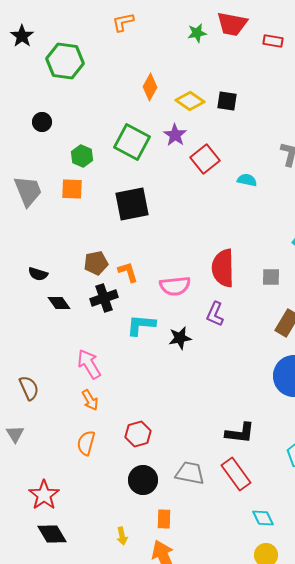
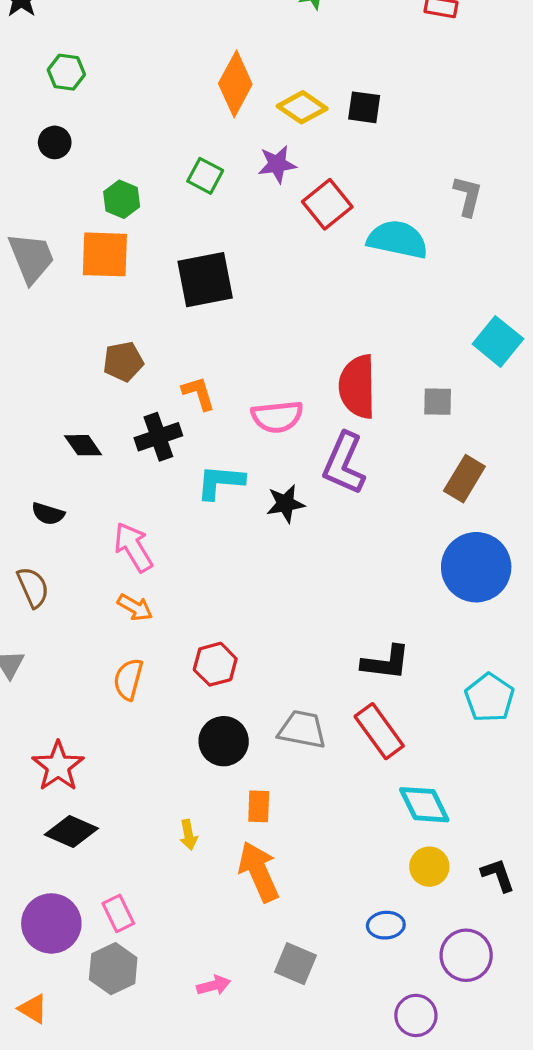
green hexagon: (65, 61) -> (66, 72), moved, size x0.6
orange diamond: (150, 87) -> (235, 84), size x1.4
purple star: (175, 135) -> (277, 164), turned 30
green square: (132, 142) -> (205, 176), size x0.6
cyan semicircle: (247, 180) -> (398, 239), size x1.8
orange square: (72, 189) -> (105, 254), size x1.4
brown pentagon: (96, 263) -> (123, 362), moved
black semicircle: (38, 274) -> (48, 514), moved
purple L-shape: (215, 314) -> (344, 464), size x1.5
orange arrow: (90, 400) -> (135, 607), turned -30
cyan diamond: (263, 518) -> (424, 805), size x1.4
black diamond: (52, 534) -> (71, 831), turned -36

